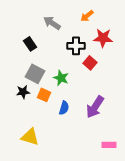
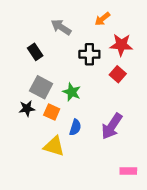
red square: (90, 63) -> (118, 74), moved
yellow triangle: (30, 137) -> (54, 146), moved

